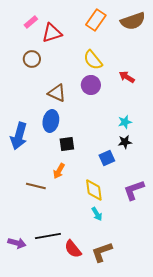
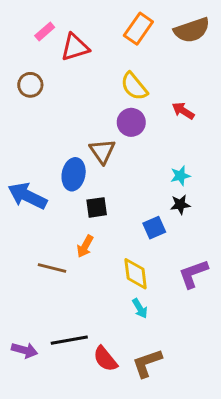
brown circle: (32, 59) -> (30, 85), moved
brown triangle: (57, 93) -> (102, 151), moved, turned 30
blue arrow: (19, 136) -> (27, 196), turned 100

